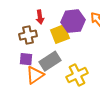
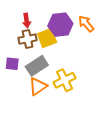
brown cross: (28, 35) -> (28, 39), moved
orange triangle: (35, 75) -> (38, 86), moved

